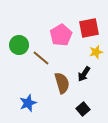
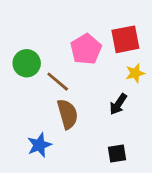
brown semicircle: (62, 83) -> (68, 114), moved
black square: (83, 109) -> (117, 153), turned 32

